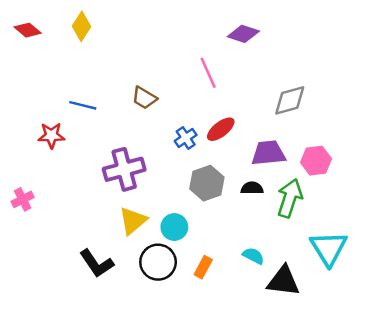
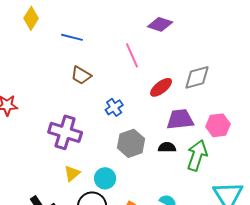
blue line: (83, 105) -> (72, 37), moved
red ellipse: (221, 129) -> (161, 87), moved
purple cross: (124, 169) -> (65, 132), turned 32
yellow triangle: (133, 221) -> (72, 173), size x0.7

